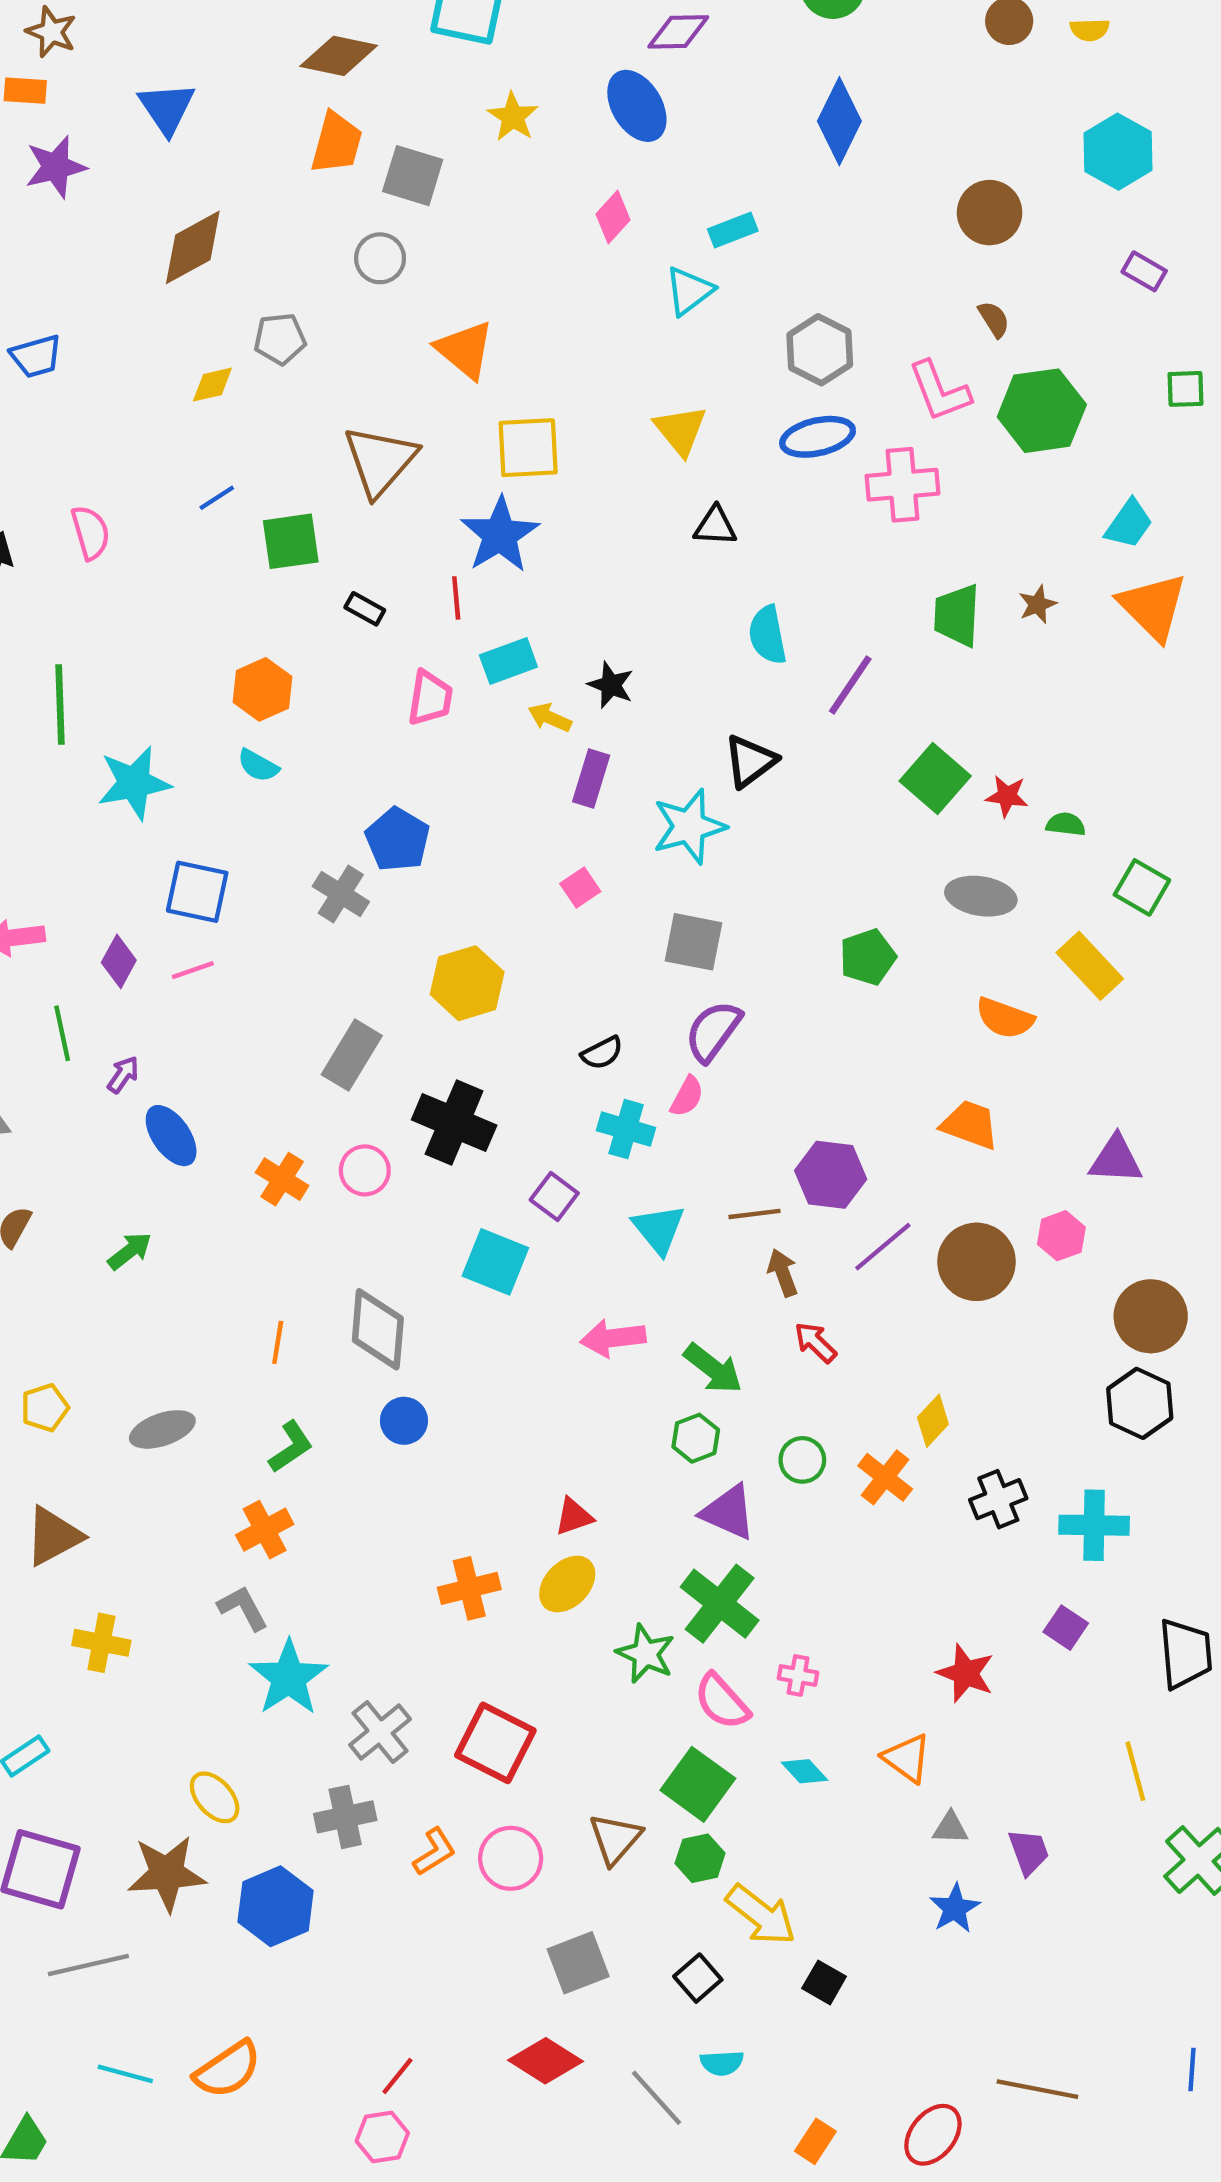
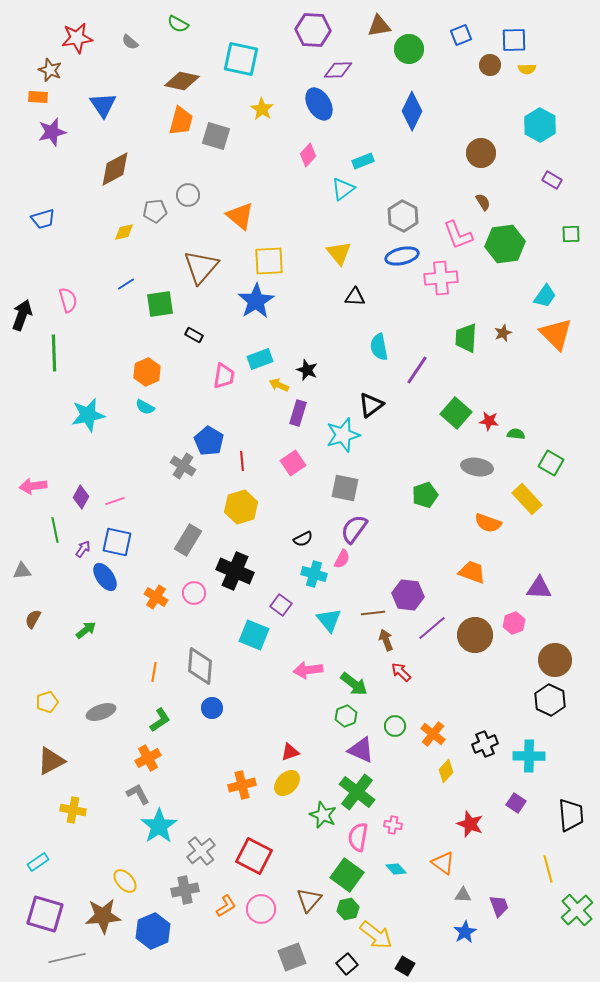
gray circle: (380, 258) -> (188, 195), moved
red line: (456, 598) -> (242, 461), moved
green line: (60, 705) -> (54, 353), moved
pink square: (580, 887) -> (293, 463), size x1.4
blue square: (197, 892) -> (117, 542), moved
yellow diamond: (933, 1421) -> (446, 771), moved
pink semicircle: (722, 1702) -> (358, 837), turned 52

